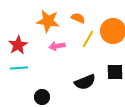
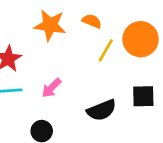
pink arrow: (57, 46) -> (51, 88), moved, turned -35

